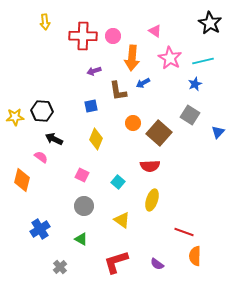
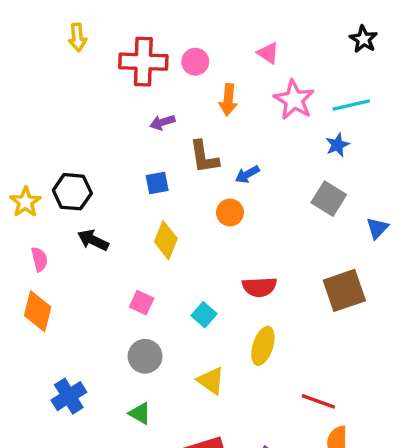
black star: (210, 23) -> (363, 39), size x0.7
orange arrow: (132, 58) -> (228, 100), size x0.7
blue arrow: (143, 83) -> (247, 174), moved
yellow star: (15, 117) -> (25, 202), turned -30
brown square: (159, 133) -> (344, 290), moved, turned 30
pink semicircle: (41, 157) -> (39, 259), moved, turned 40

